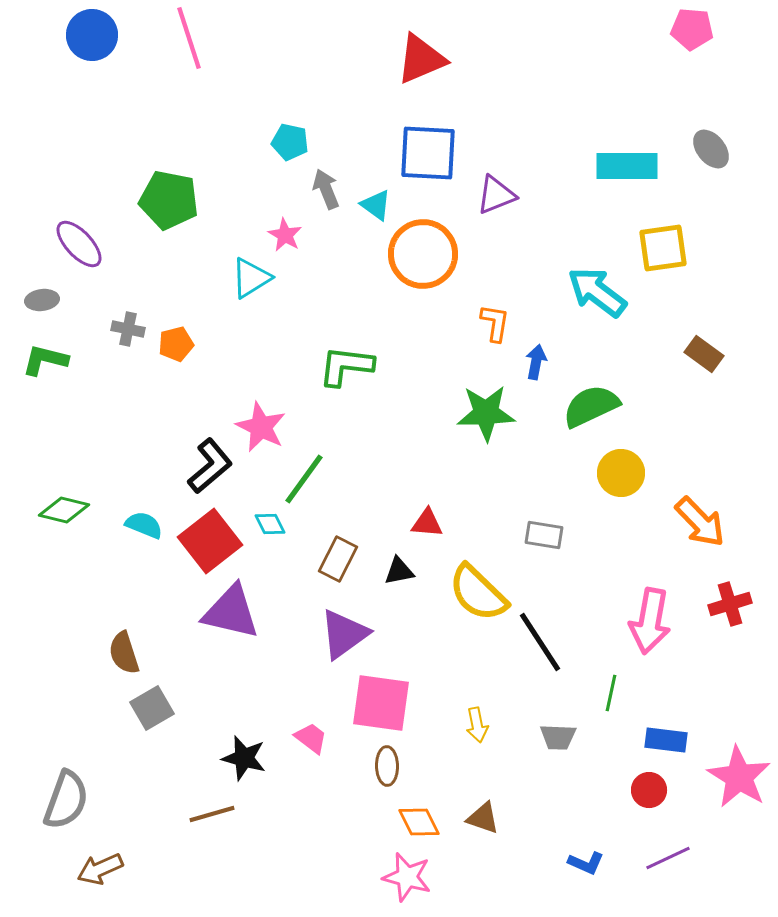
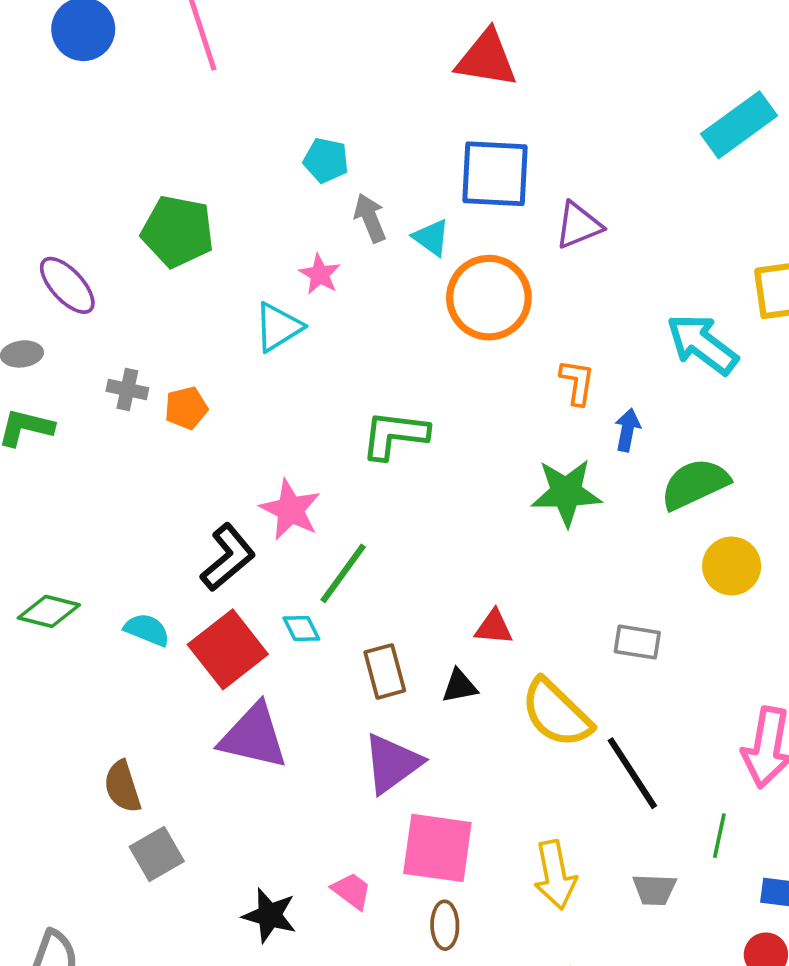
red triangle: (421, 59) -> (486, 59), turned 32
cyan rectangle: (627, 166) -> (739, 125), moved, turned -36
brown rectangle: (338, 559) -> (385, 671), turned -42
yellow arrow: (477, 725) -> (555, 875), size x1.6

